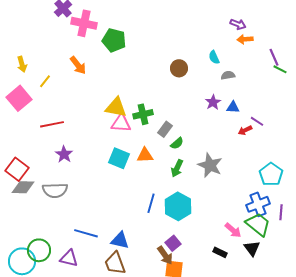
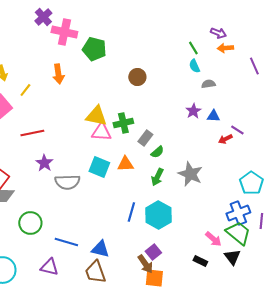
orange arrow: (78, 65) -> (58, 74), turned 30
brown circle: (179, 68) -> (137, 77), moved
green line: (280, 69) -> (193, 48), moved, turned 32
gray semicircle: (55, 190) -> (67, 182), moved
green circle: (39, 250) -> (30, 223), moved

